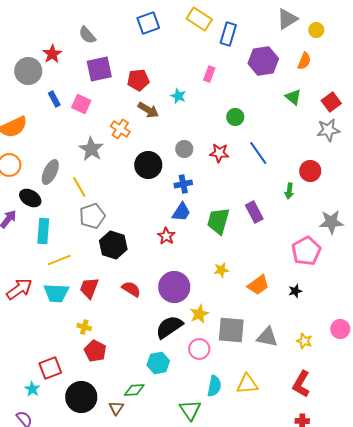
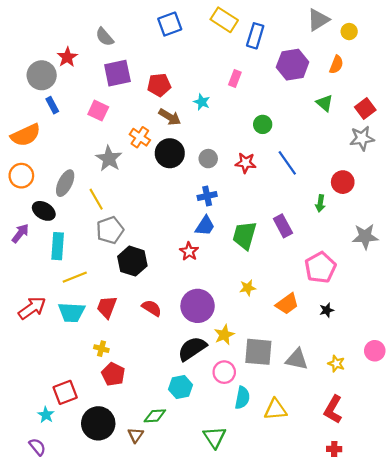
blue rectangle: (54, 99) -> (52, 105), moved
black circle: (148, 165) -> (170, 153), moved
pink pentagon: (306, 251) -> (320, 267), moved
cyan semicircle: (214, 386) -> (242, 398), moved

